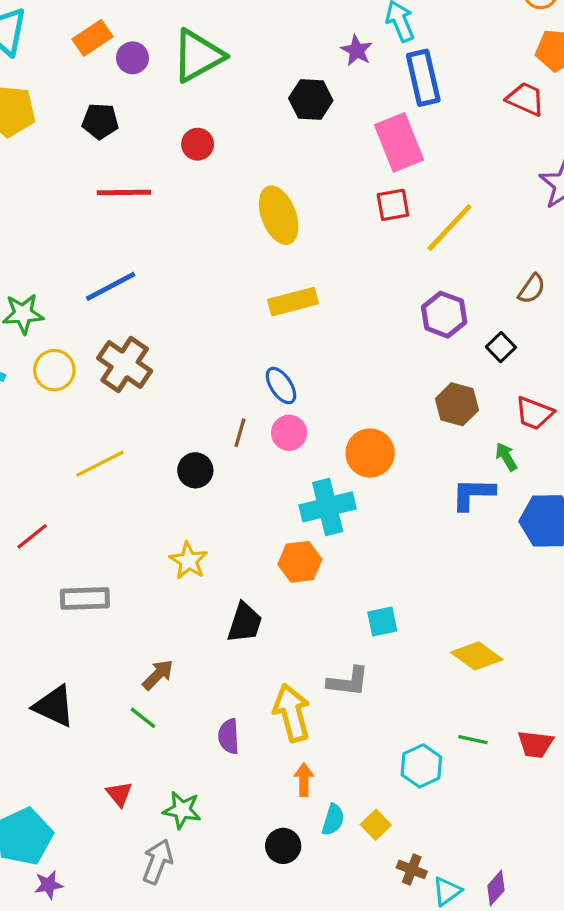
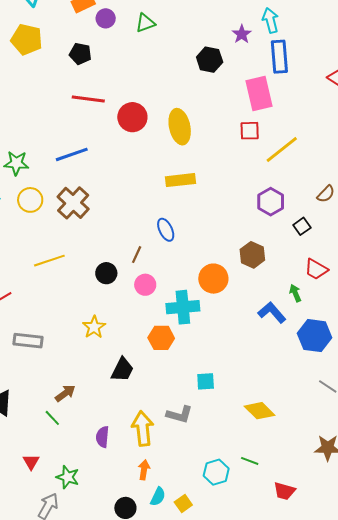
green triangle: (198, 56) -> (145, 23), size x0.6
red circle: (198, 144) -> (132, 117), moved, size x1.5
brown hexagon: (457, 404) -> (252, 255), moved
pink circle: (289, 433) -> (145, 285), moved
blue L-shape: (473, 494) -> (272, 312), turned 40
red trapezoid: (535, 744) -> (284, 491), moved

